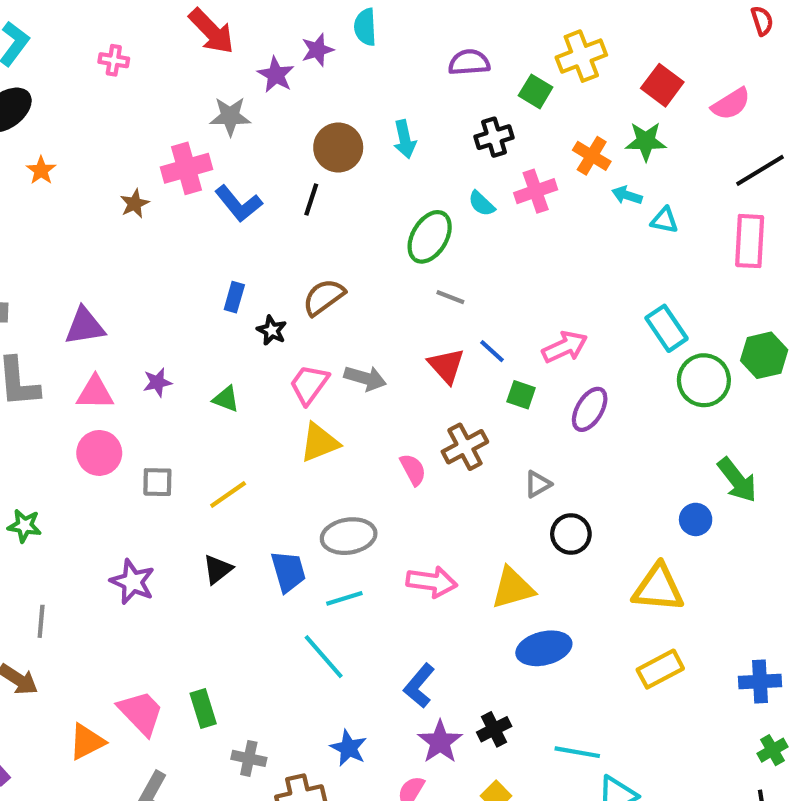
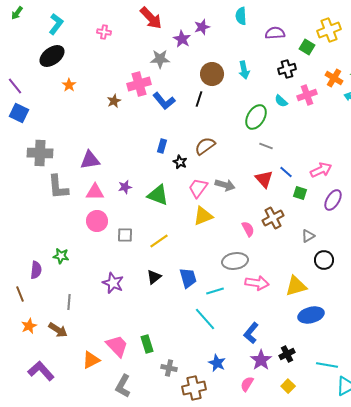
cyan semicircle: (365, 27) -> (241, 16), moved
green triangle: (226, 399) -> (158, 195), size x1.6
gray ellipse: (349, 536) -> (235, 261), moved

